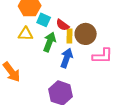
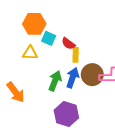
brown circle: (86, 34) -> (92, 75), moved
green arrow: (50, 42) -> (55, 81), moved

